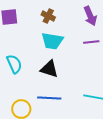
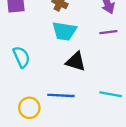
black triangle: (49, 69) -> (76, 62), moved

